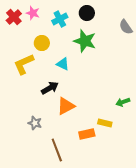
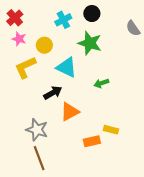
pink star: (33, 13) -> (19, 39), moved
cyan triangle: (63, 64) -> (67, 67), size x1.5
green arrow: (123, 102) -> (101, 83), moved
gray star: (35, 123) -> (37, 130), size x1.5
brown line: (57, 150) -> (39, 158), moved

